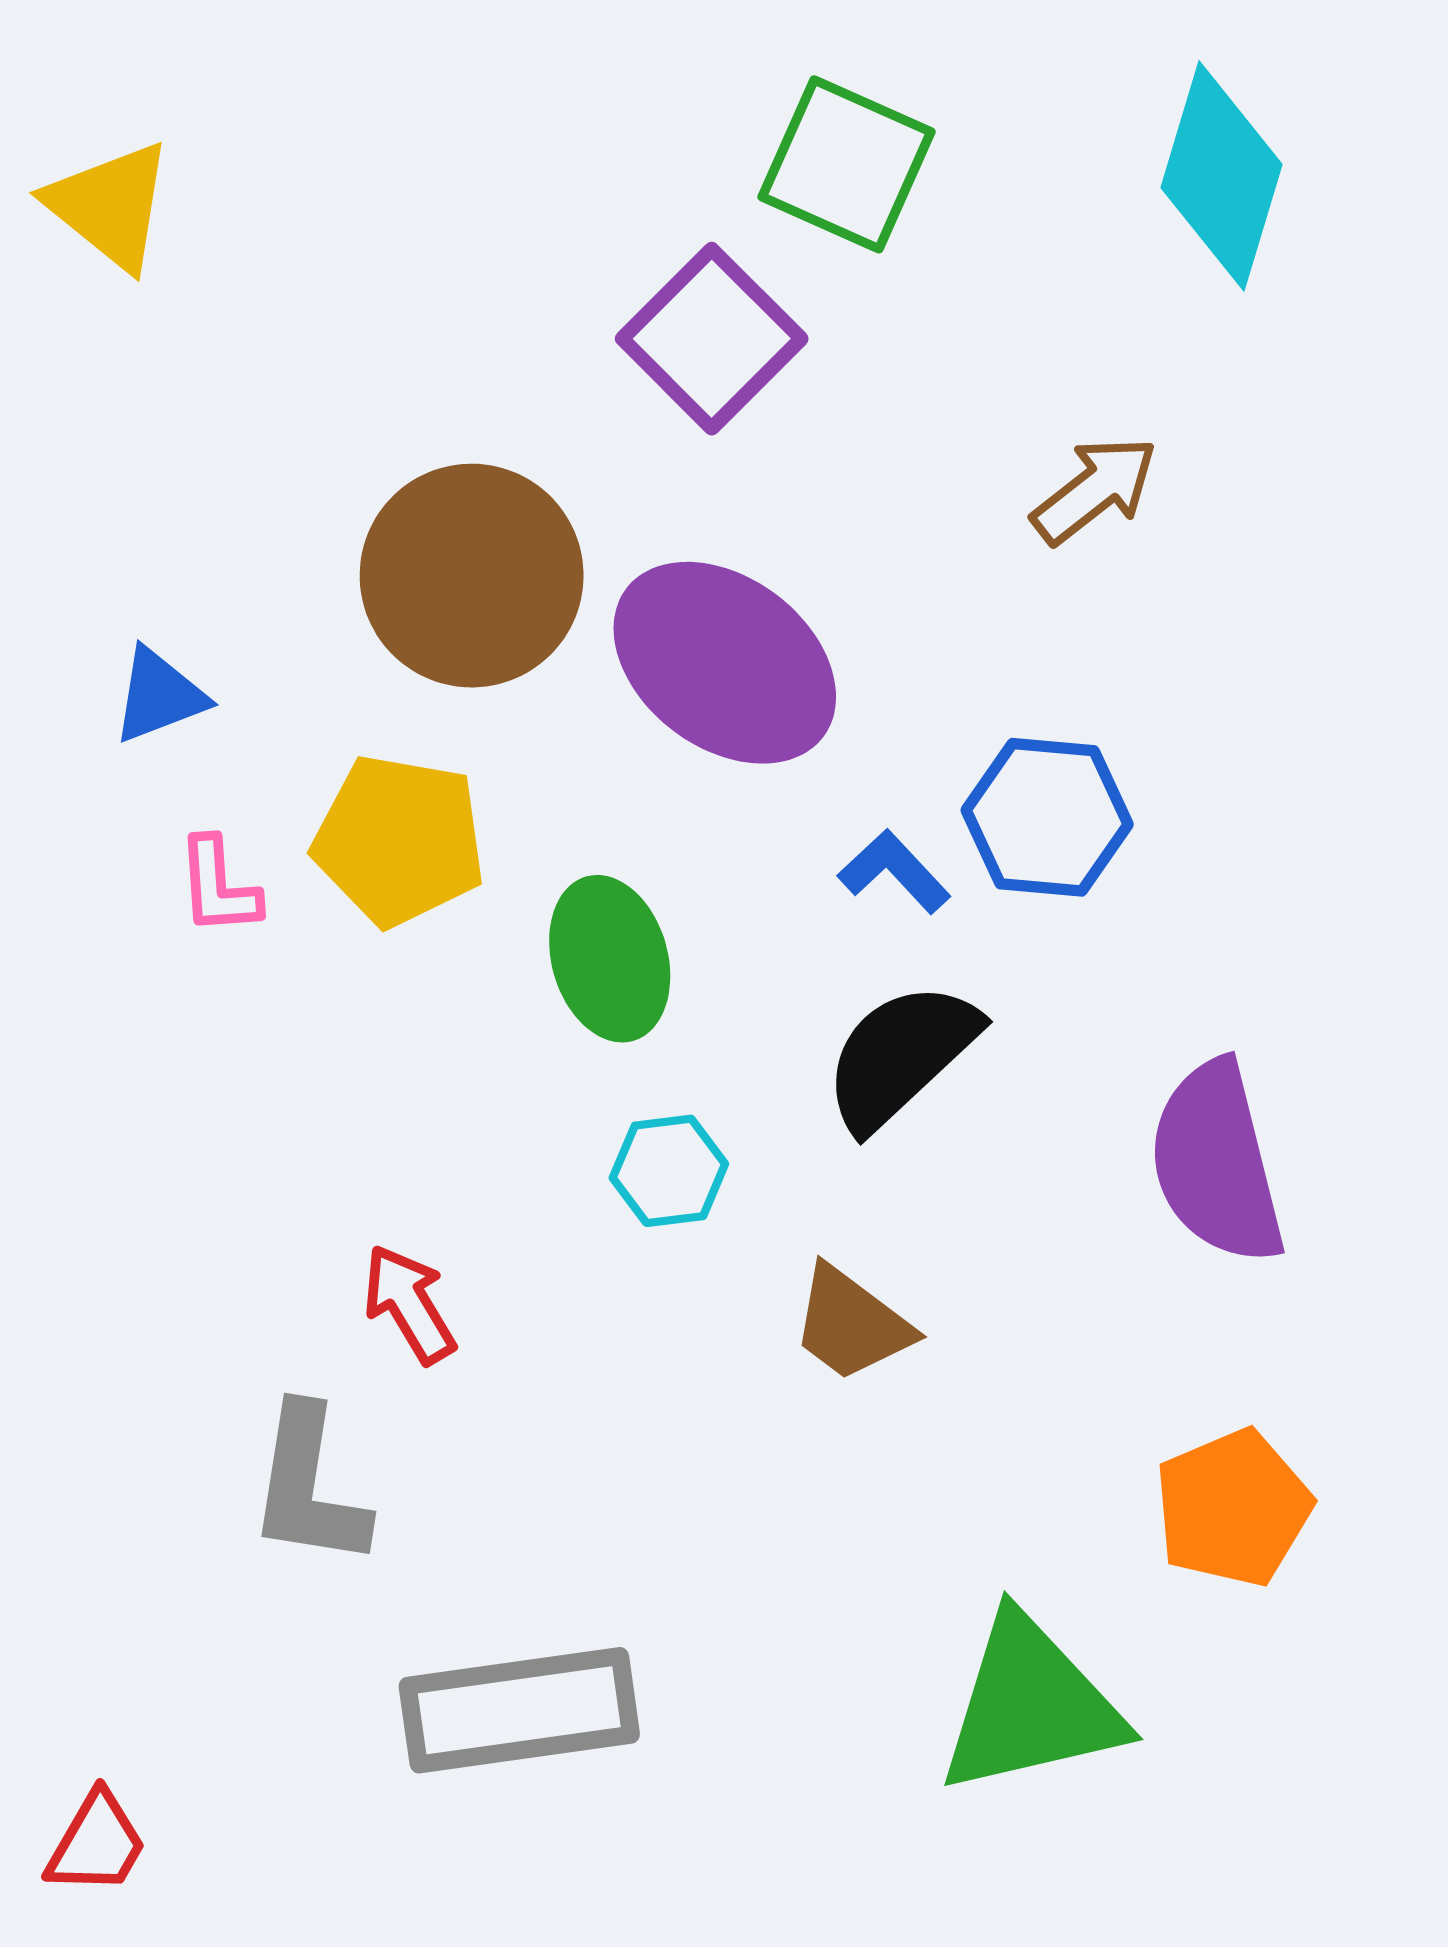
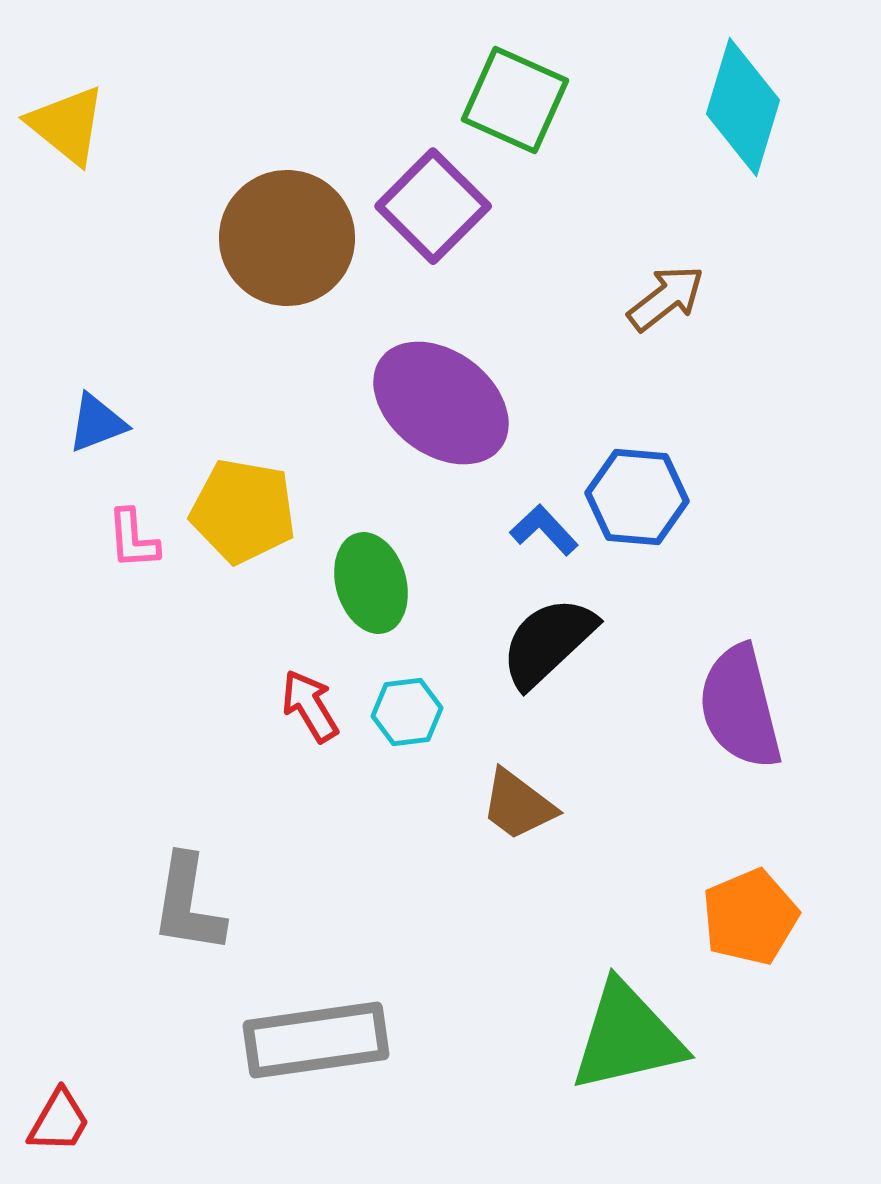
brown circle: (472, 576) -> (287, 238), moved
red arrow: (409, 1304) -> (310, 706), moved

